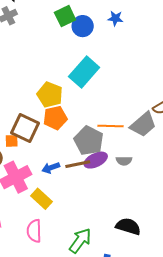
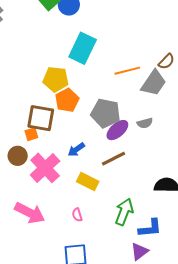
orange line: (110, 126) -> (127, 71), moved
brown line: (78, 164) -> (113, 159), moved
yellow rectangle: (42, 199) -> (88, 181), moved
pink semicircle: (34, 231) -> (77, 215), size x0.6

